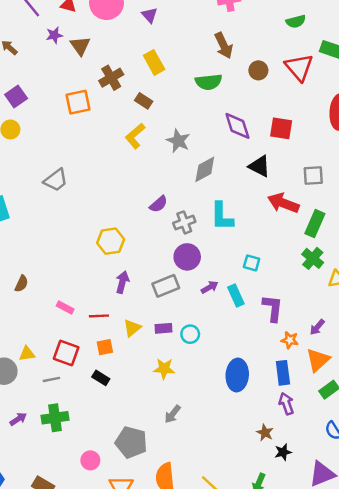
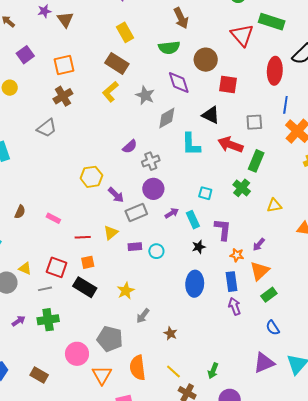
brown circle: (258, 70) -> (206, 60), moved, size x1.5
brown cross: (111, 78) -> (63, 96), moved
purple square: (16, 96) -> (25, 55), moved
brown rectangle: (144, 101) -> (117, 63), size x1.6
purple diamond: (237, 126) -> (179, 83), moved
cyan L-shape: (222, 216) -> (191, 144), moved
green cross: (313, 258) -> (242, 188), moved
purple arrow: (122, 282) -> (116, 195), moved, turned 120
pink rectangle: (65, 308) -> (53, 218), moved
yellow triangle: (132, 328) -> (111, 233), moved
yellow triangle: (27, 354) -> (25, 268), turned 32
yellow star: (164, 369) -> (126, 291), moved, turned -30
black rectangle: (101, 378) -> (85, 287), size x1.6
brown star: (265, 433) -> (170, 333), moved
black star: (283, 452) -> (199, 247), moved
pink circle: (90, 460) -> (77, 354), size x1.5

